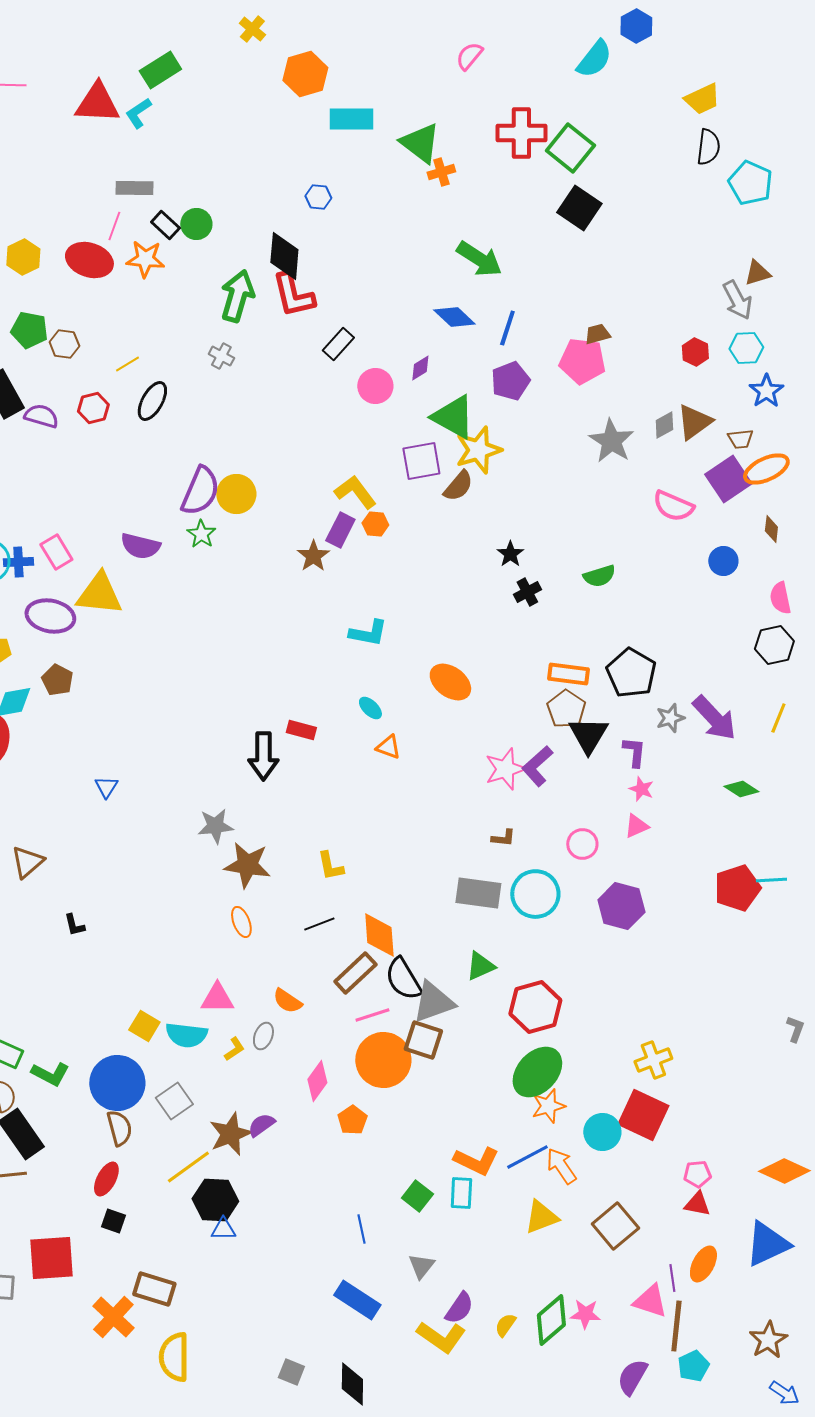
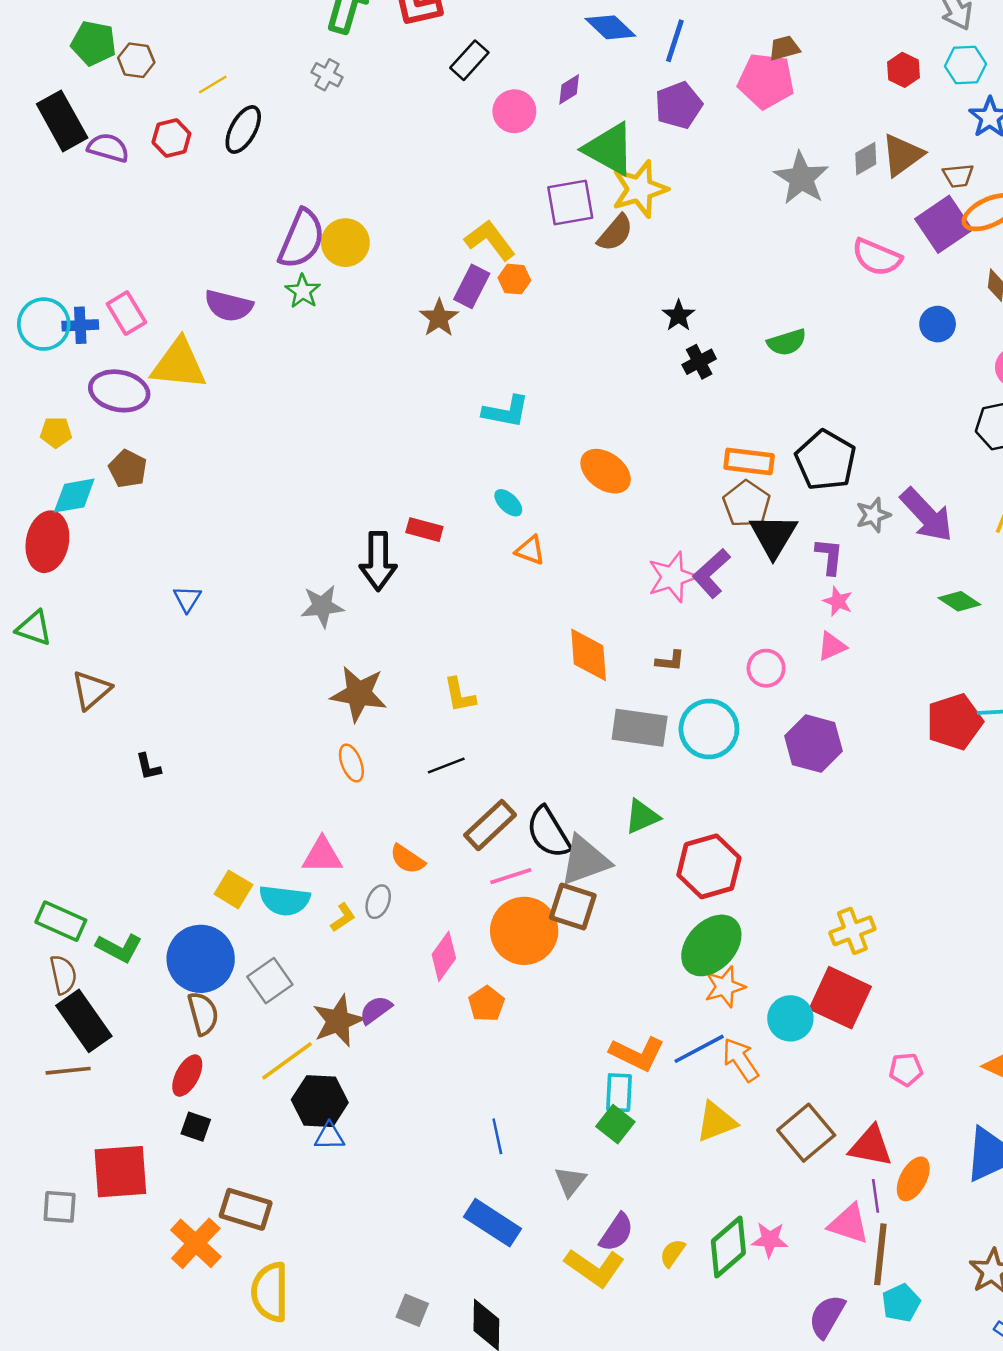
gray star: (215, 826) -> (322, 606), moved
orange diamond: (379, 935) -> (589, 655), moved
green square: (417, 1196) -> (615, 1124), moved
red triangle: (697, 1204) -> (871, 1146), moved, size x1.4

